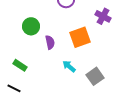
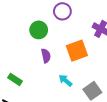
green circle: (31, 26) -> (39, 30), moved

